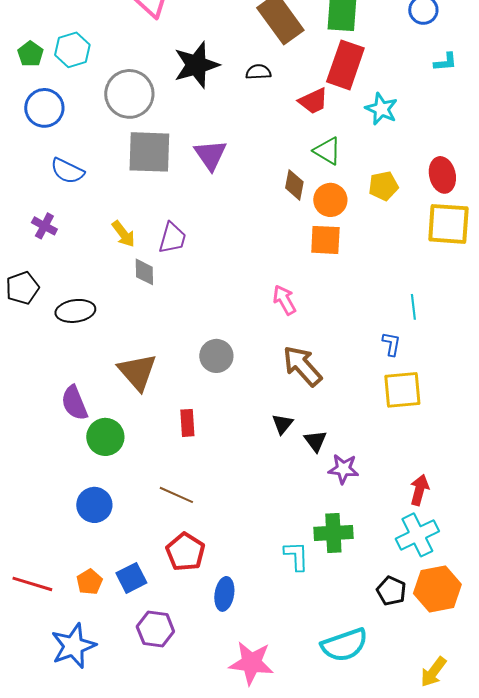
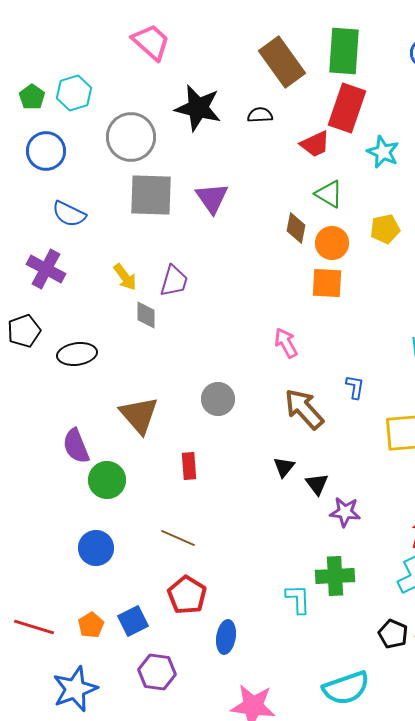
black star: (196, 65) -> (198, 108), turned 30
purple cross: (44, 226) -> (46, 269), size x1.5
blue L-shape: (391, 344) -> (355, 387), moved

